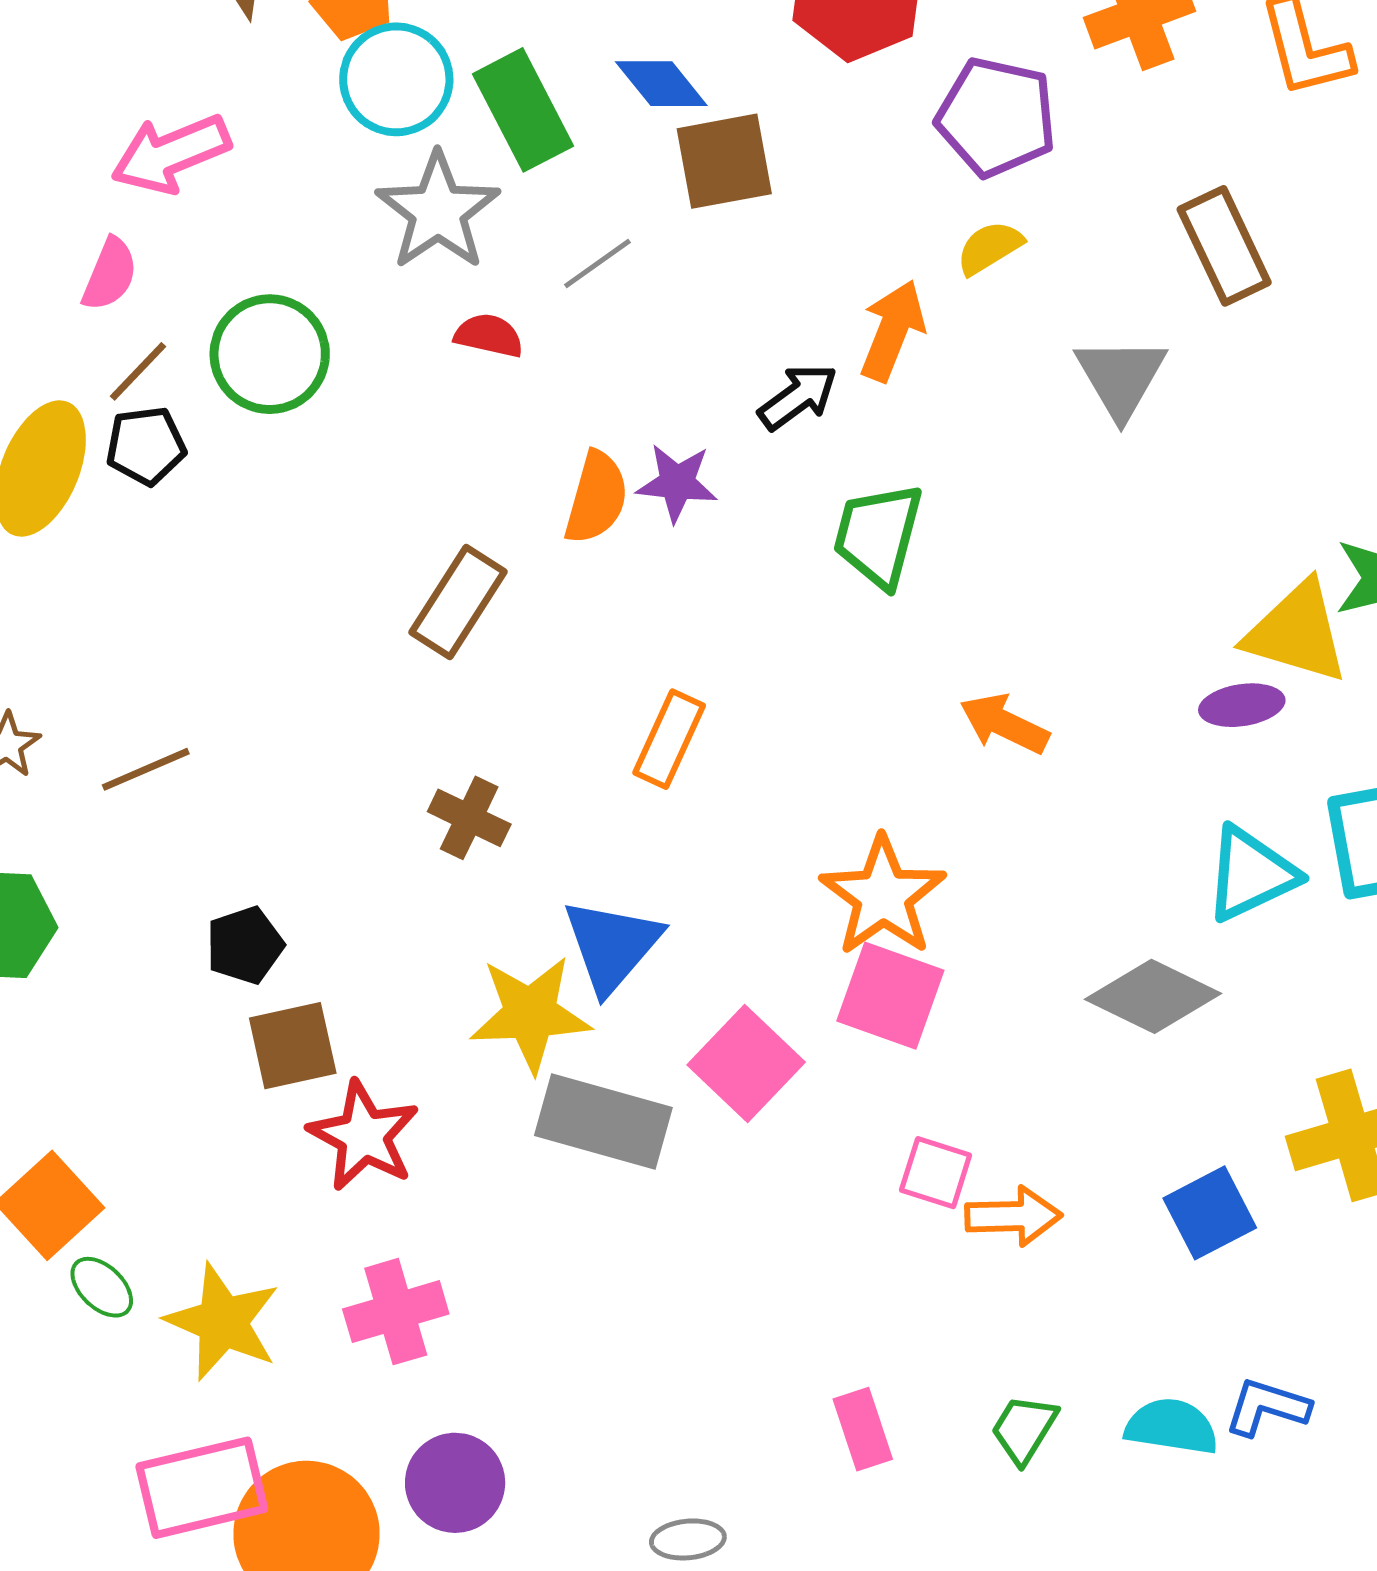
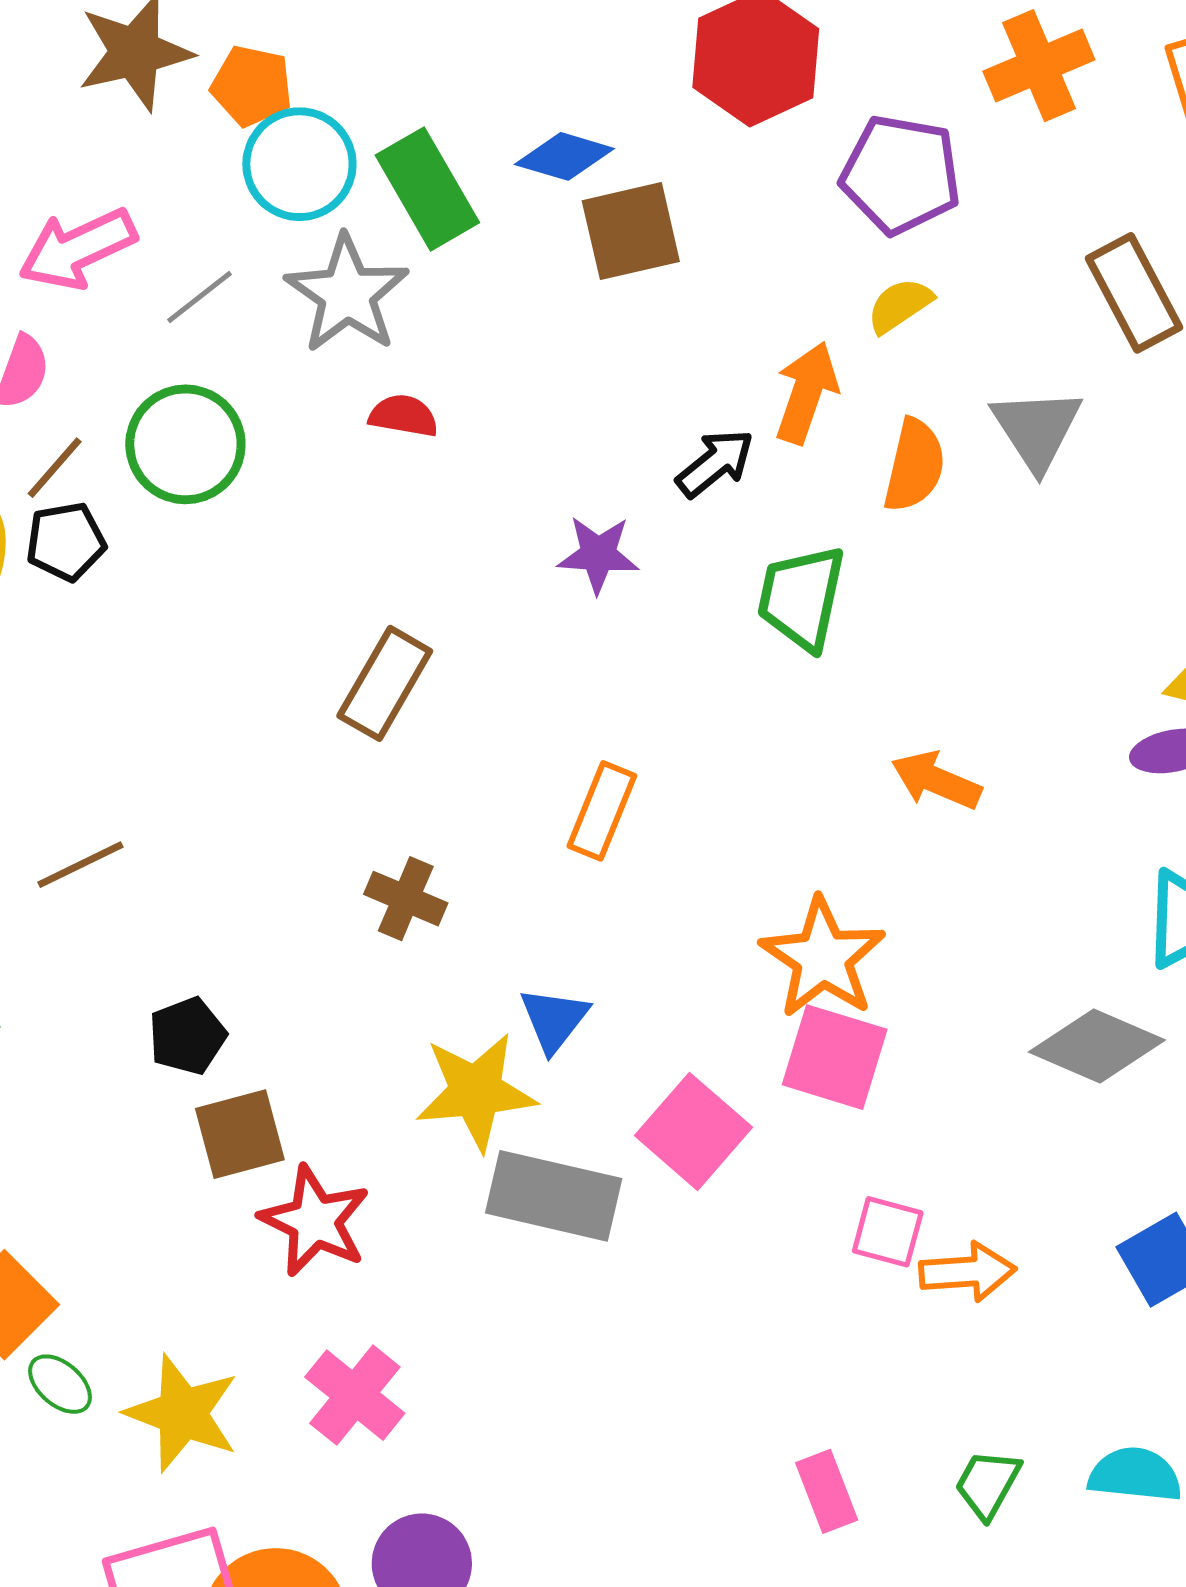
blue diamond: (661, 84) -> (564, 156), turned -32
gray line: (597, 264) -> (200, 297), moved
orange semicircle: (596, 498) -> (914, 465), moved
blue triangle: (612, 945) -> (554, 1020), size x0.7
pink cross: (396, 1312) -> (355, 1395), turned -32

